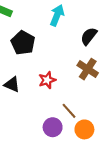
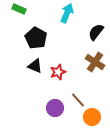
black triangle: (12, 84) -> (35, 66), moved
purple circle: (53, 127) -> (55, 108), moved

